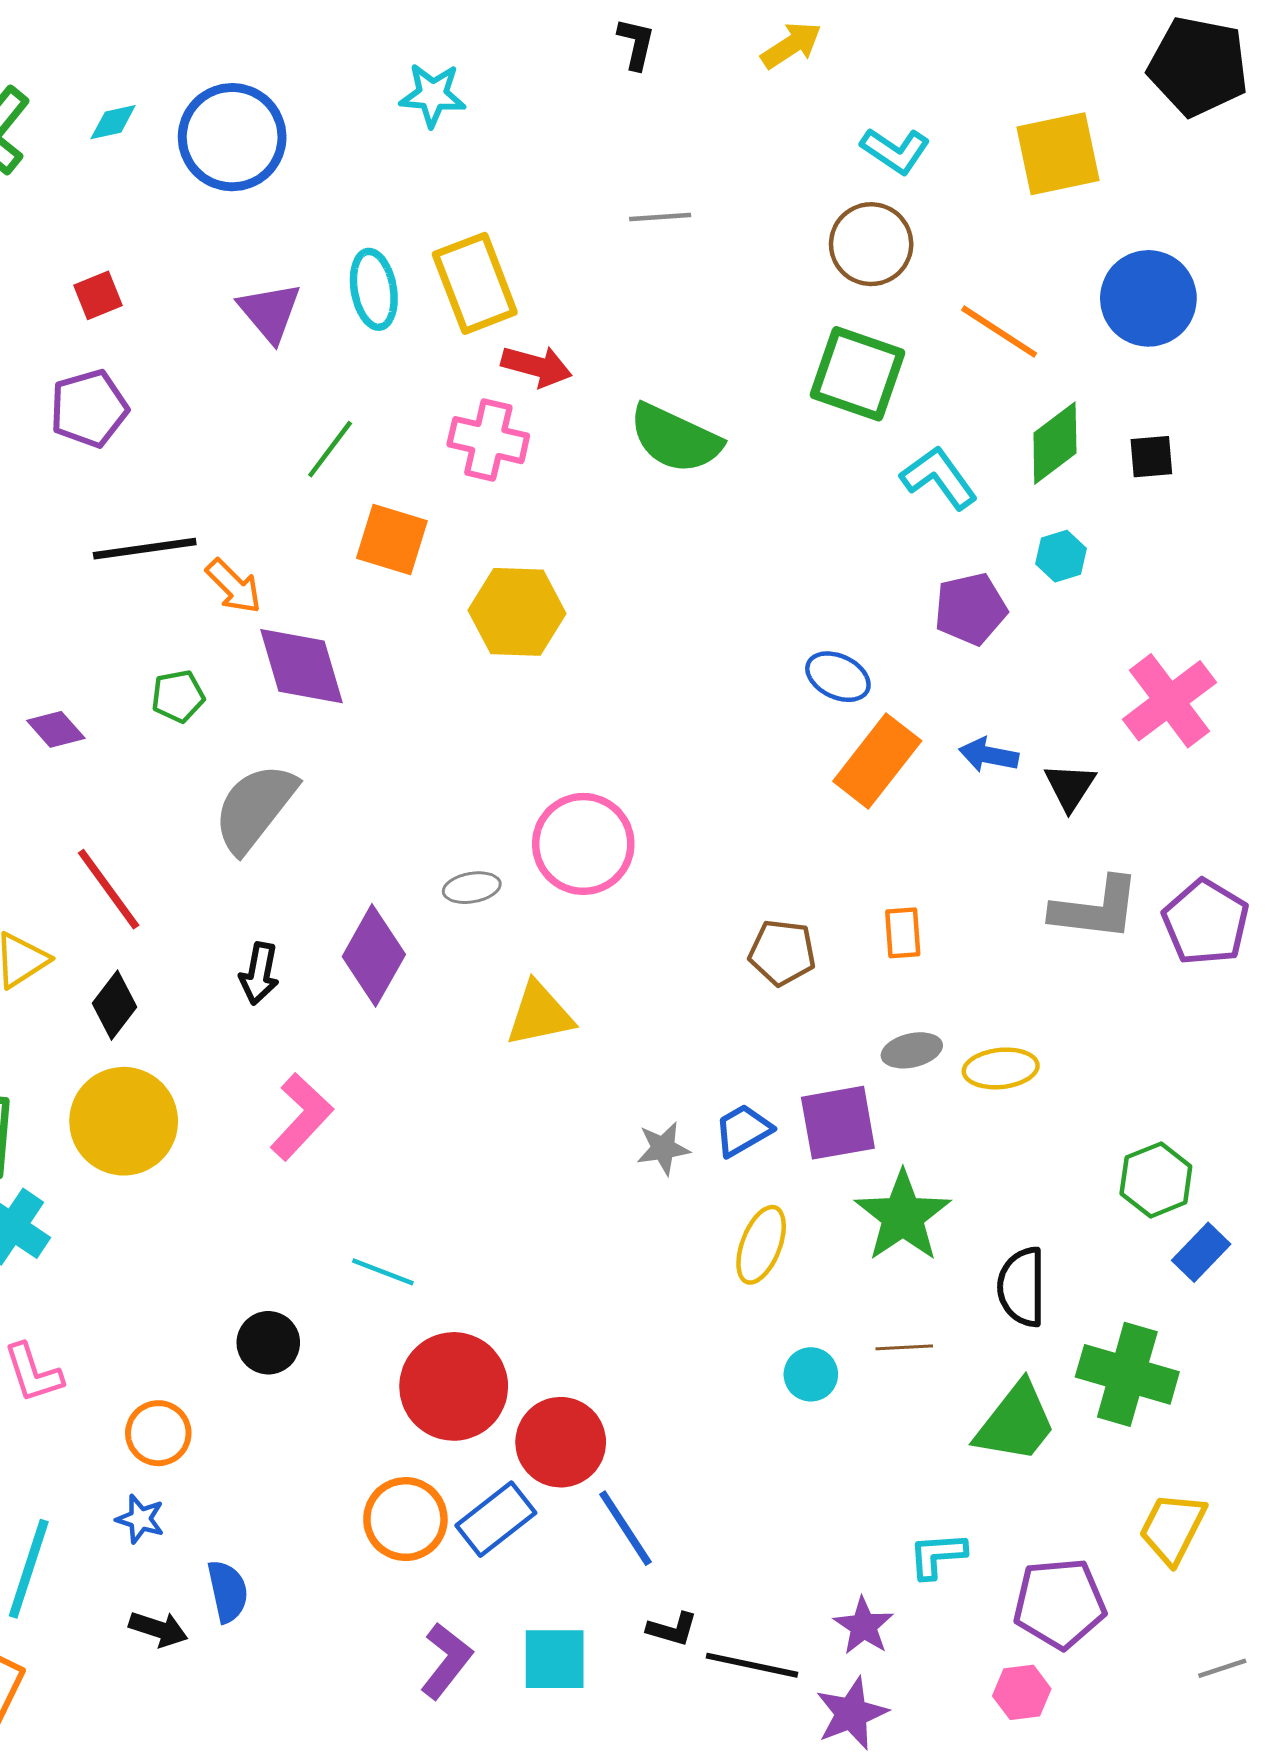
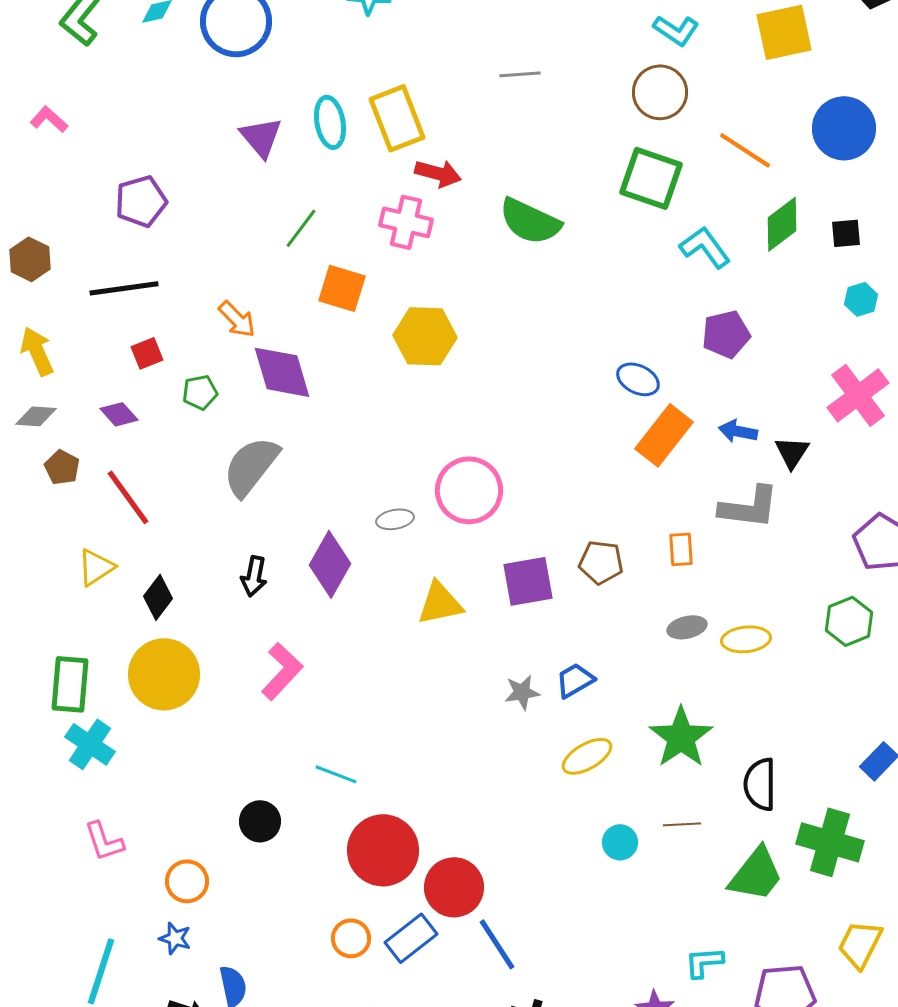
red square: (98, 295) -> (147, 353), moved
black line: (145, 549) -> (124, 288), moved
cyan hexagon: (1061, 556) -> (861, 299), moved
red line: (109, 889) -> (128, 497), moved
gray L-shape: (1096, 909) -> (749, 507), moved
purple square: (838, 1123) -> (528, 581), moved
green hexagon: (1156, 1180) -> (849, 621), moved
yellow ellipse: (761, 1245) -> (587, 756), turned 39
orange circle: (405, 1519) -> (351, 938), size x0.7

